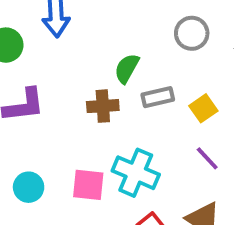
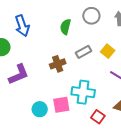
green semicircle: (127, 68) -> (66, 27), moved
cyan circle: (29, 187) -> (40, 109), moved

